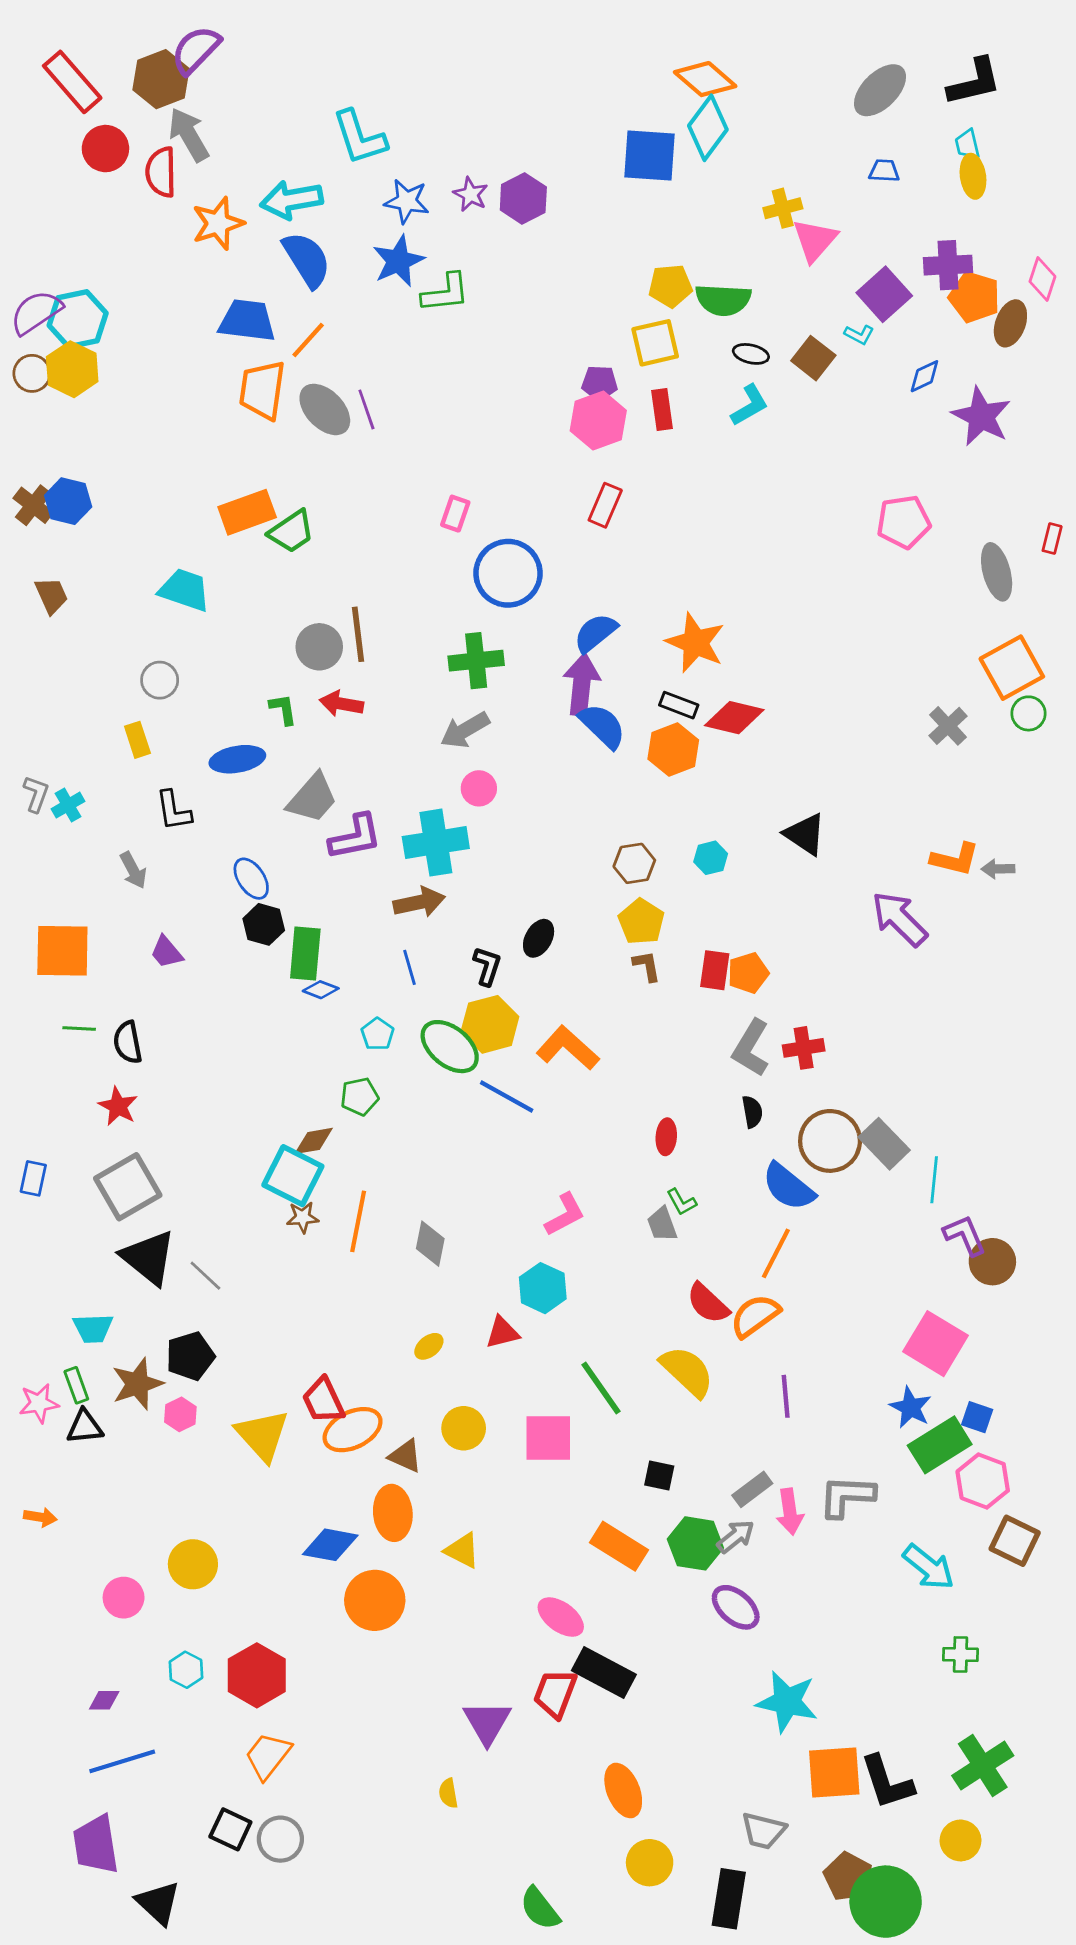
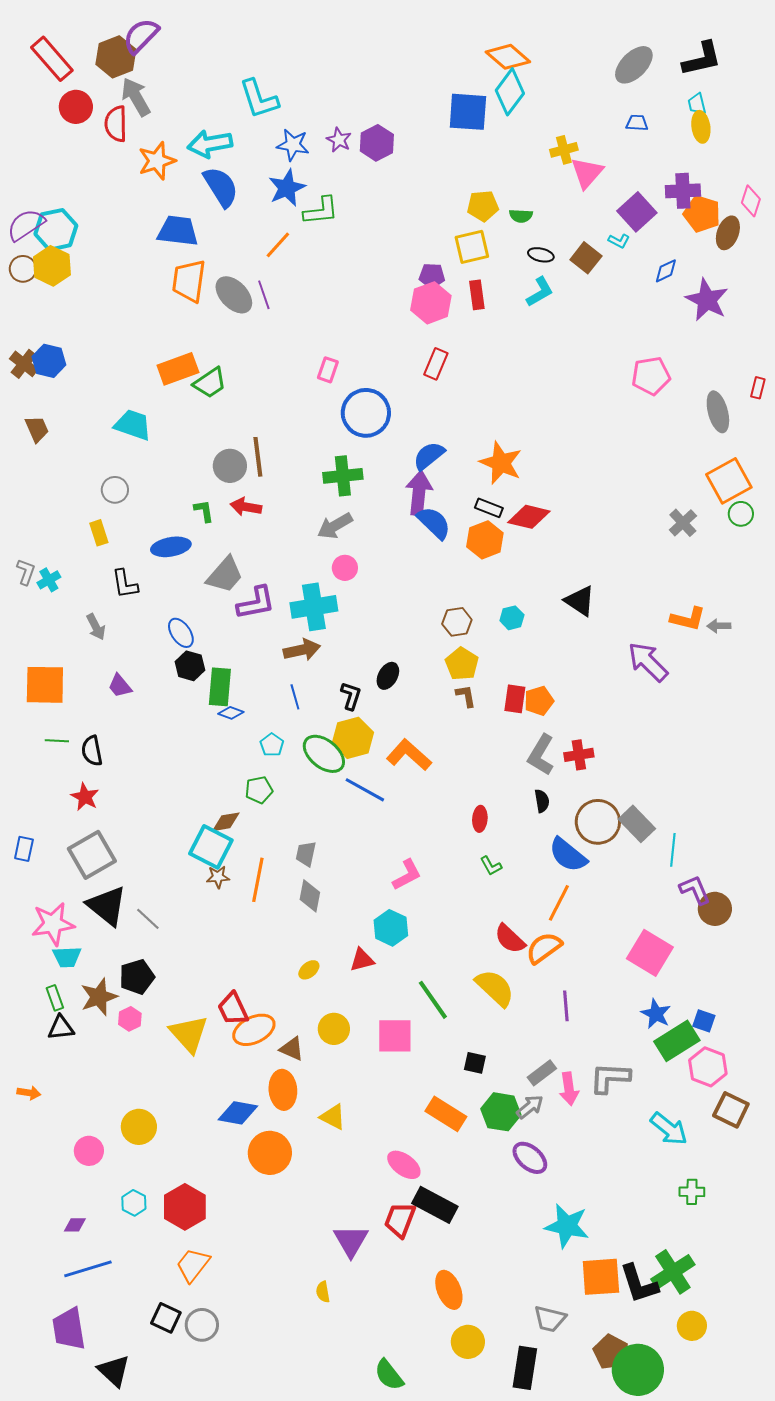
green semicircle: (723, 300) -> (521, 216), size x0.6
orange line: (308, 340) -> (278, 245), moved
gray trapezoid: (662, 1224) -> (306, 854), moved, turned 32
pink square: (936, 1344) -> (650, 953), moved
pink star: (39, 1403) -> (53, 924), moved, size x1.5
green cross: (983, 1766) -> (673, 1272), moved

